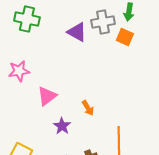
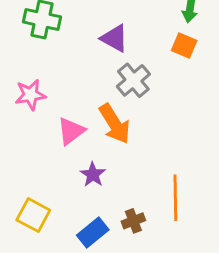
gray cross: (103, 22) -> (133, 80), moved, turned -30
orange arrow: (88, 108) -> (115, 124), moved, size x1.8

